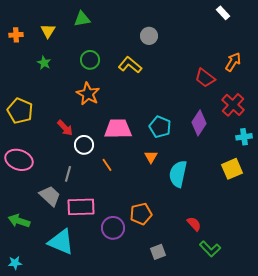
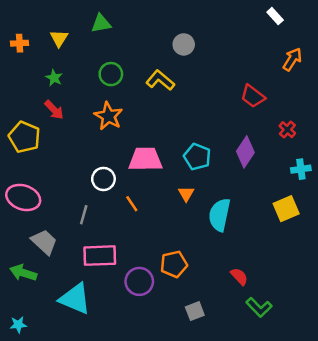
orange arrow: (233, 62) -> (292, 59), moved
red cross: (233, 105) -> (287, 130), size x0.6
red arrow: (65, 128) -> (54, 110), moved
gray trapezoid: (50, 196) -> (44, 242), moved

